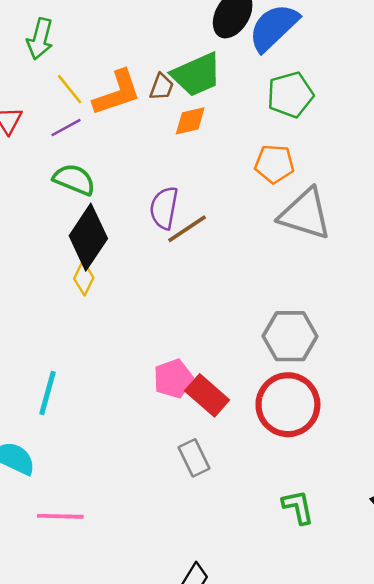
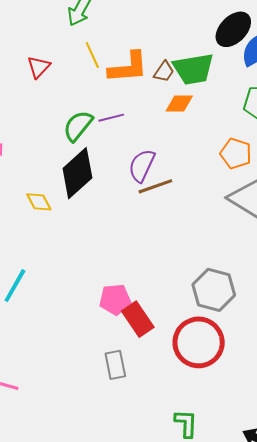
purple line: (66, 128) -> (111, 118), moved
green semicircle: (74, 180) -> (78, 126), turned -88
yellow diamond: (84, 278) -> (39, 202), moved, turned -68

